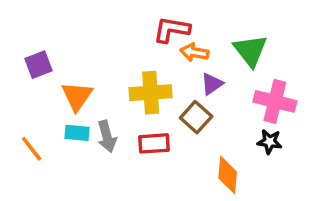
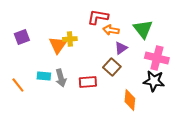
yellow cross: (151, 93) -> (70, 39), moved, size x0.6
orange triangle: (77, 96) -> (58, 45), moved
black star: (270, 142) -> (154, 81), size x1.5

